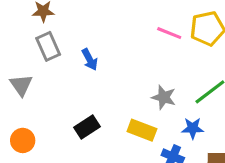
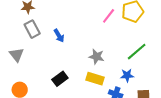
pink line: (169, 33) -> (109, 16), turned -70
gray star: (164, 97) -> (97, 57), moved

